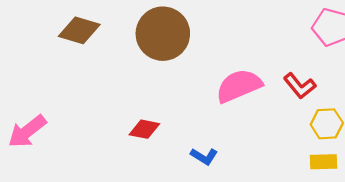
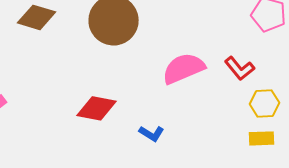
red diamond: (144, 129) -> (97, 108), size x1.4

